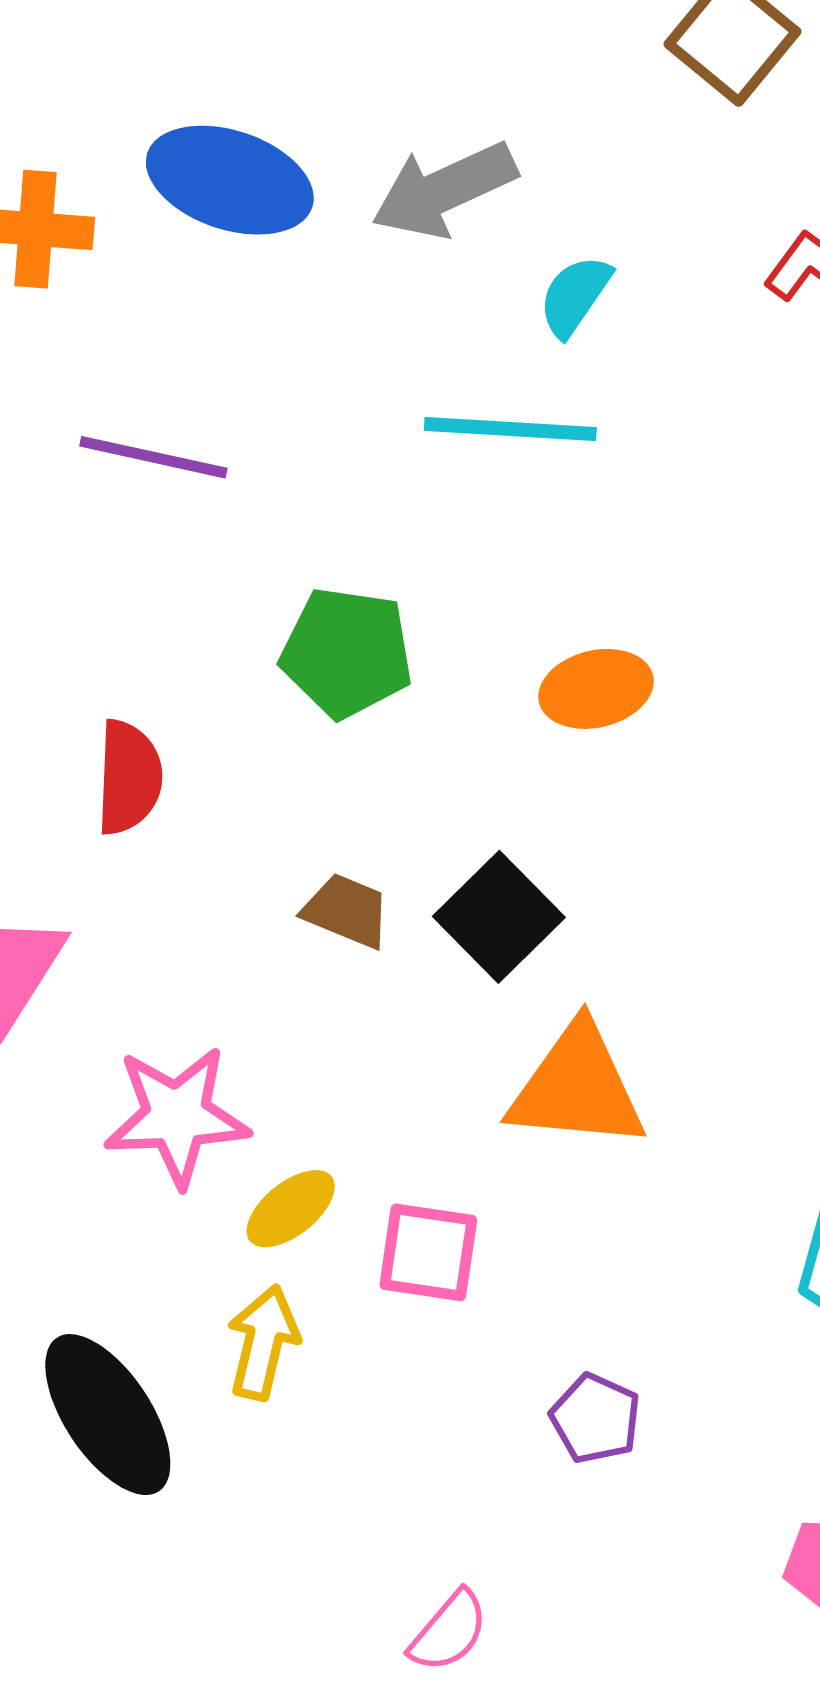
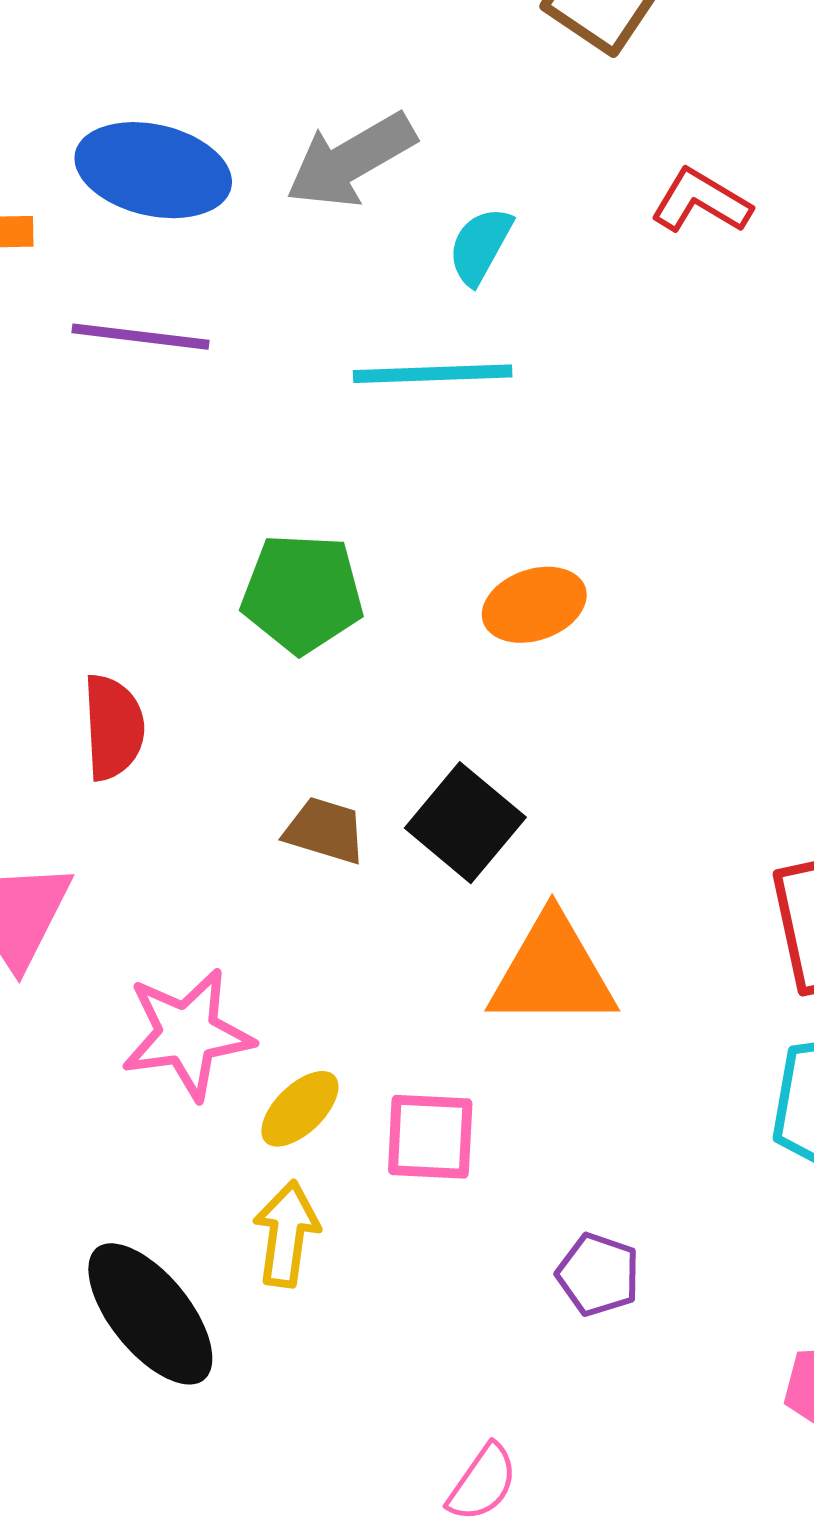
purple line: (153, 457) -> (141, 337), moved

